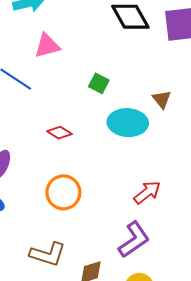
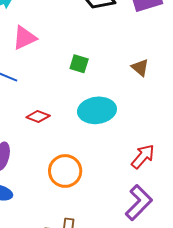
cyan ellipse: (128, 123) -> (97, 110), moved
red diamond: (59, 133) -> (38, 117), moved

